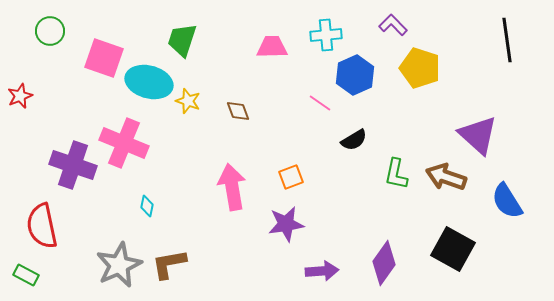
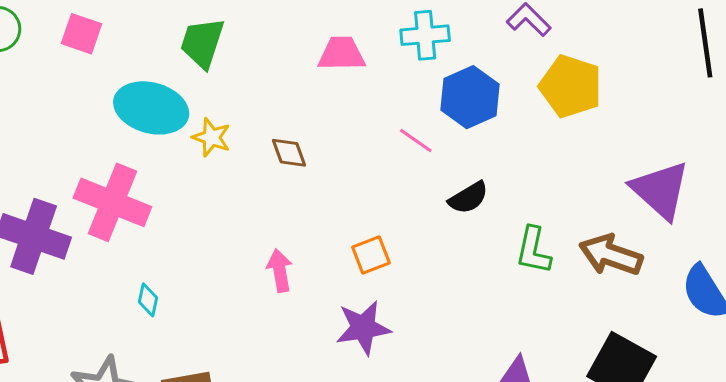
pink square: (104, 58) -> (82, 34), moved, size x0.7
pink arrow: (232, 187) -> (280, 270), size x0.6

